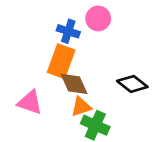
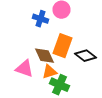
orange rectangle: (61, 61) -> (62, 46), moved
pink triangle: (30, 102) -> (24, 69), moved

